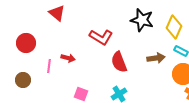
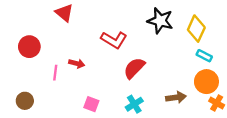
brown arrow: (156, 58) -> (176, 97), moved
red semicircle: (119, 62) -> (134, 68), turned 65
brown circle: (23, 80) -> (25, 101), moved

